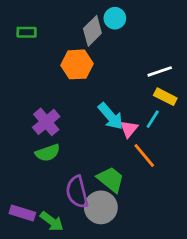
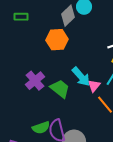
green semicircle: (48, 153) -> (41, 128), moved
green trapezoid: (111, 179) -> (60, 89), moved

